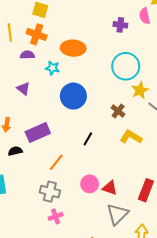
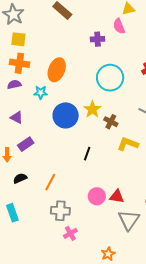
orange ellipse: (73, 48) -> (57, 70), turned -60
yellow star: (140, 90) -> (92, 109), moved
purple rectangle: (38, 132) -> (26, 144), moved, size x0.7
orange line: (56, 162) -> (50, 182), moved

